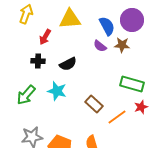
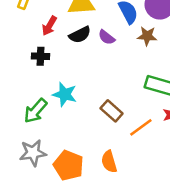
purple semicircle: (100, 46) -> (107, 37), moved
black semicircle: (68, 64) -> (80, 35), moved
green arrow: (26, 95) -> (35, 111), moved

